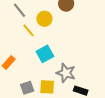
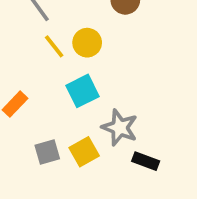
yellow circle: (44, 19) -> (87, 43), moved
yellow square: (47, 87) -> (84, 152), turned -35

